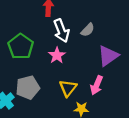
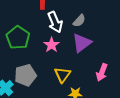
purple triangle: (108, 56) -> (82, 43), moved
pink arrow: (97, 85) -> (102, 72), moved

